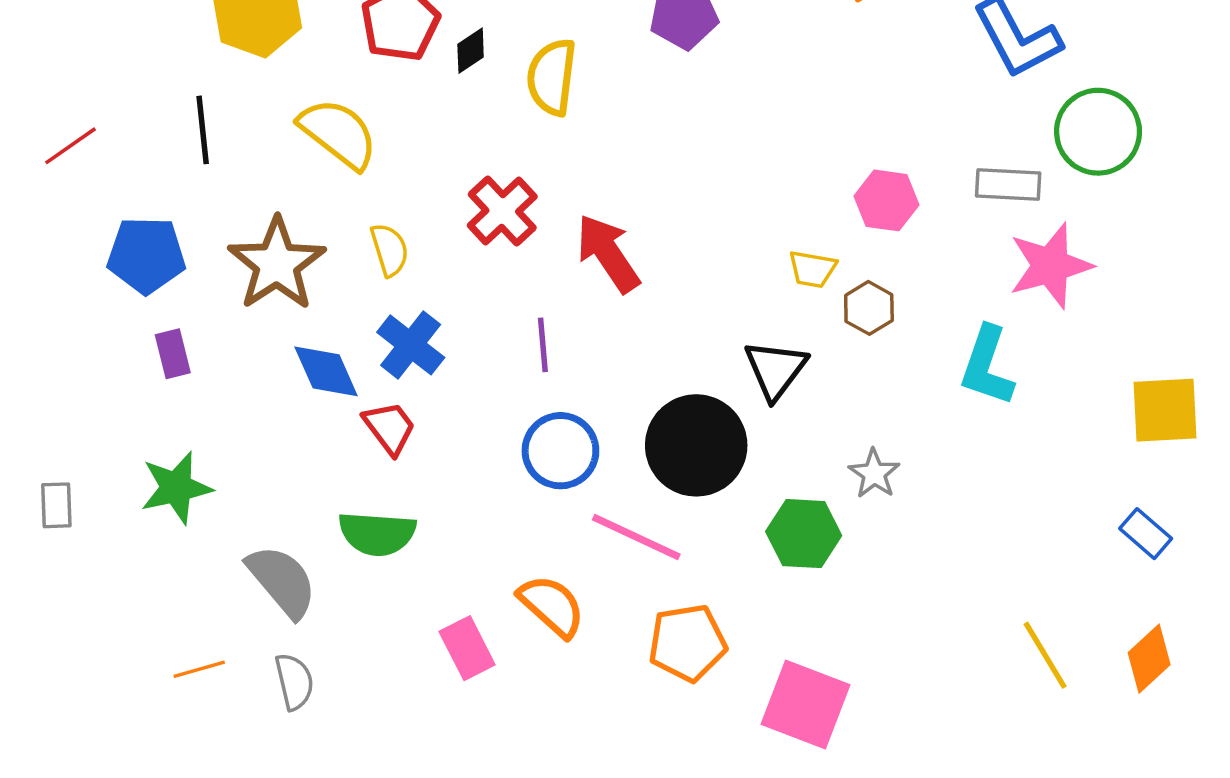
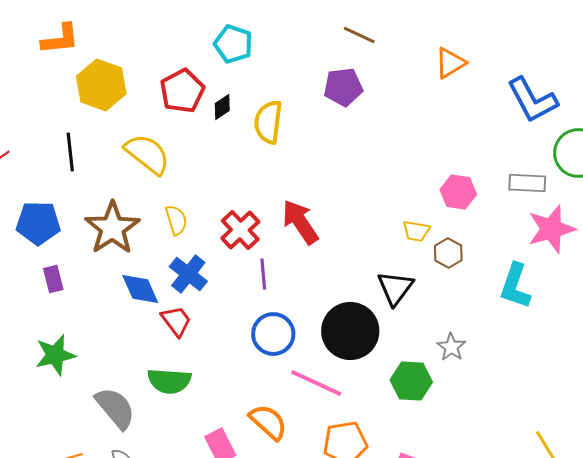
red cross: (502, 211) -> (240, 230), moved

